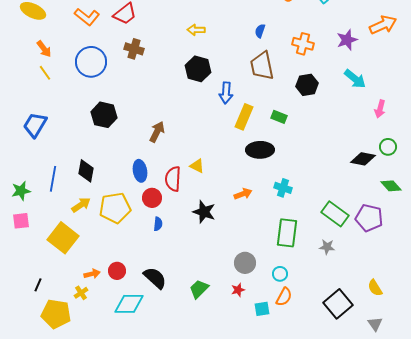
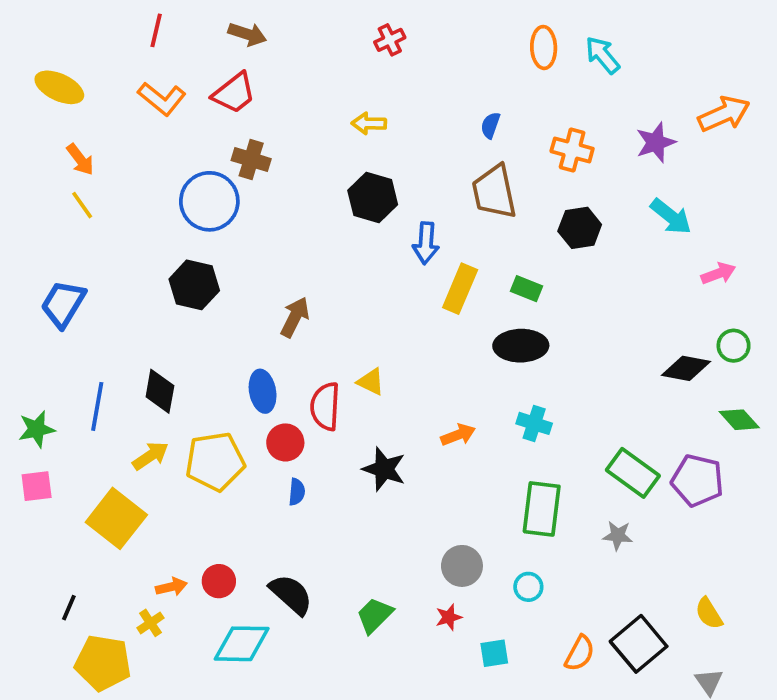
blue circle: (91, 62) -> (209, 201), moved
pink arrow: (380, 109) -> (718, 273), turned -126
black ellipse: (260, 150) -> (521, 346), moved
orange semicircle: (284, 297) -> (580, 653), moved

